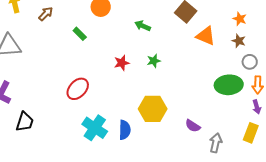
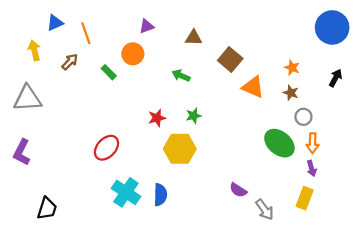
green rectangle: (80, 34) -> (109, 72), moved
green ellipse: (229, 85) -> (279, 143), turned 44
yellow hexagon: (153, 109) -> (180, 149), moved
black trapezoid: (25, 122) -> (47, 208), moved
gray arrow: (216, 143) -> (265, 210), turned 132

